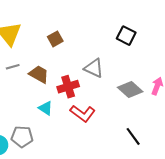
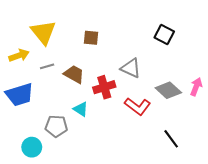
brown square: (55, 39) -> (91, 38), turned 35
red L-shape: (83, 113) -> (138, 106), moved
gray pentagon: (22, 137) -> (56, 126), moved

